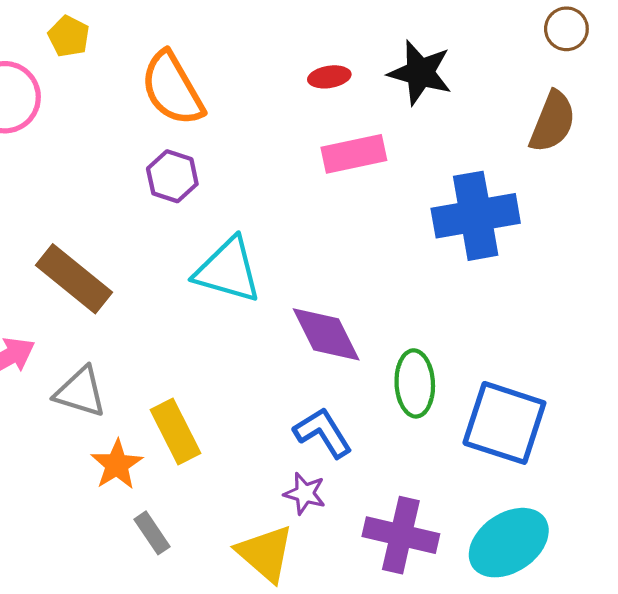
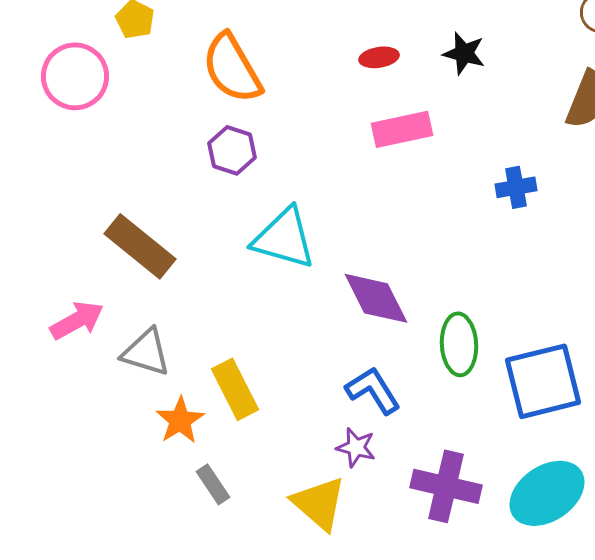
black star: (420, 73) -> (464, 53), size x0.7
blue cross: (476, 216) -> (516, 187), size x0.5
blue square: (504, 423) -> (543, 381), turned -32

